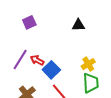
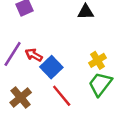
green trapezoid: (91, 83) -> (100, 84), turned -140

